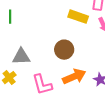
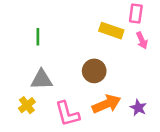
green line: (10, 17) -> (38, 37), moved

